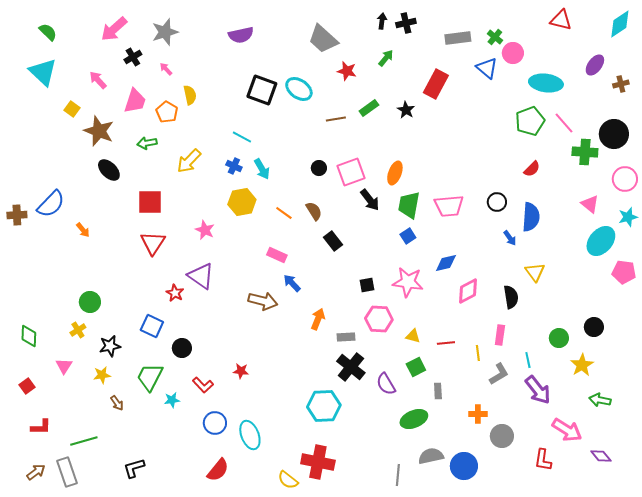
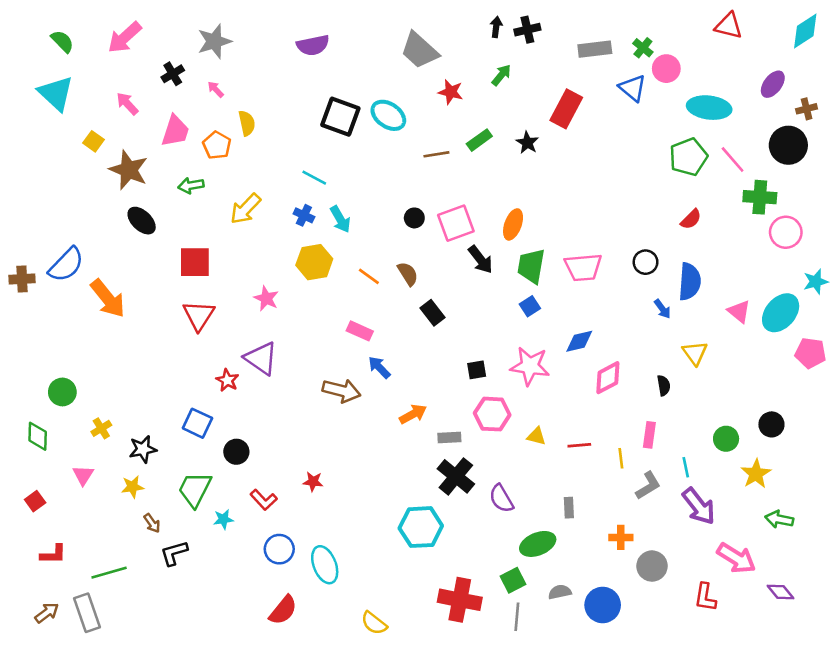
pink arrow: (114, 29) -> (125, 37), moved
black circle: (614, 134) -> (788, 145), moved
pink circle: (625, 179) -> (786, 232), moved
pink triangle: (590, 204) -> (739, 311), moved
orange arrow: (83, 230) -> (108, 298), size x2.0
black semicircle: (511, 297) -> (664, 385), size x0.7
green circle: (90, 302) -> (62, 392), moved
orange arrow: (318, 319) -> (413, 414), turned 40
green square: (416, 367) -> (513, 580), moved
gray semicircle: (431, 456) -> (560, 592), size x0.7
red cross: (318, 462) -> (460, 600), moved
black L-shape: (134, 468) -> (174, 553), moved

